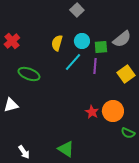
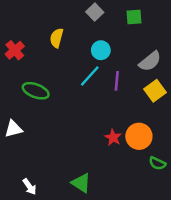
gray semicircle: (122, 39) -> (150, 61), moved
yellow semicircle: (57, 43) -> (57, 38), moved
green square: (101, 47) -> (134, 17), moved

